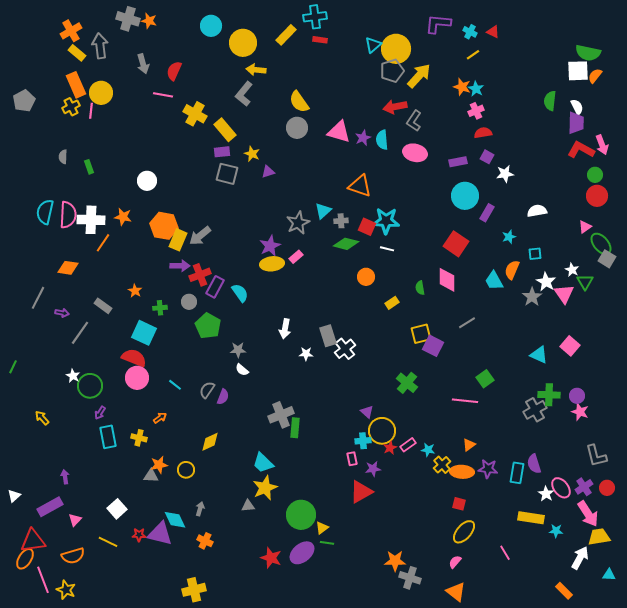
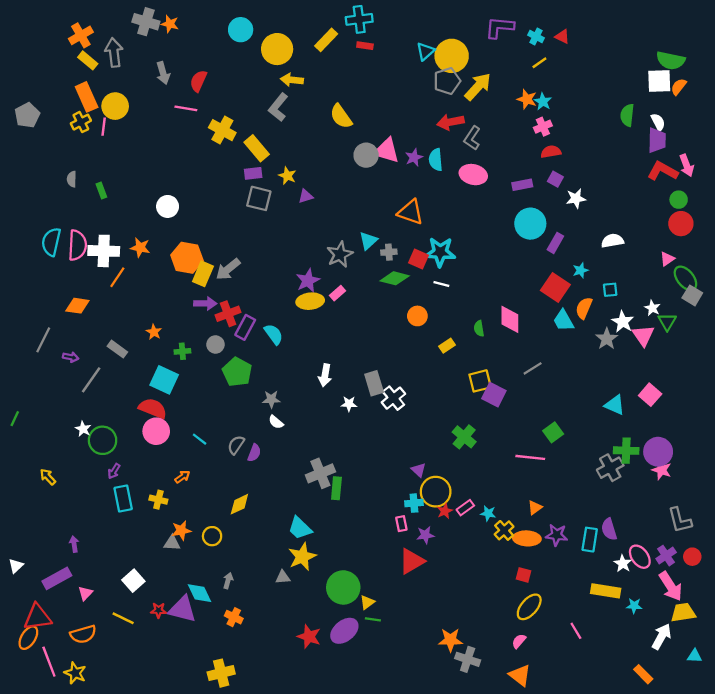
gray circle: (297, 128) -> (366, 155), moved
red square: (456, 244) -> (555, 287), moved
purple circle: (577, 396) -> (658, 452), size x1.6

